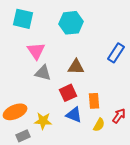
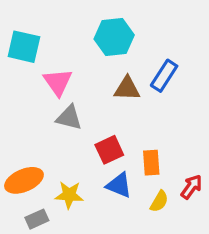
cyan square: (23, 19) -> (24, 47), moved
blue rectangle: (116, 53) -> (164, 76), moved
brown triangle: (76, 67) -> (127, 89), moved

